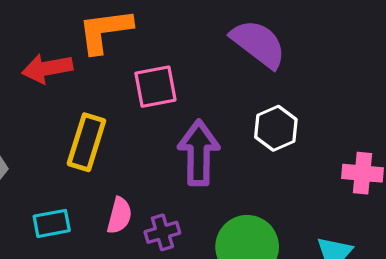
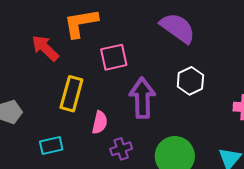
red arrow: (47, 68) -> (45, 48), turned 56
pink semicircle: (119, 216) -> (100, 122), moved

